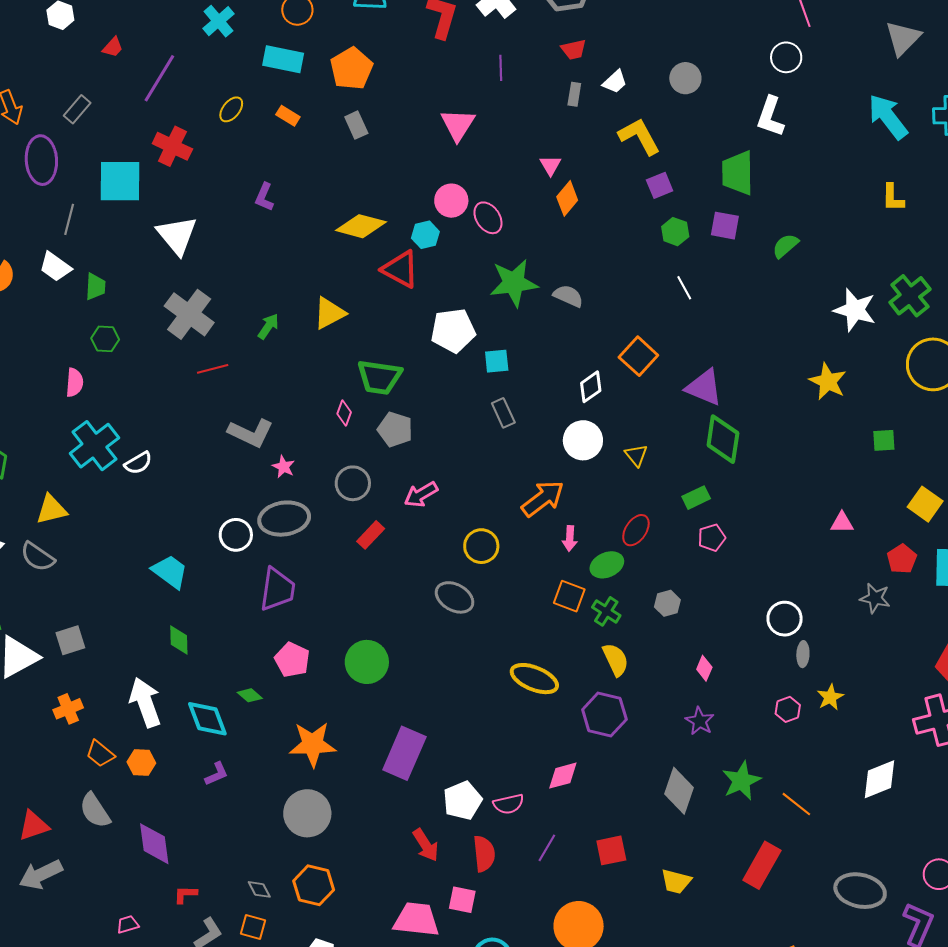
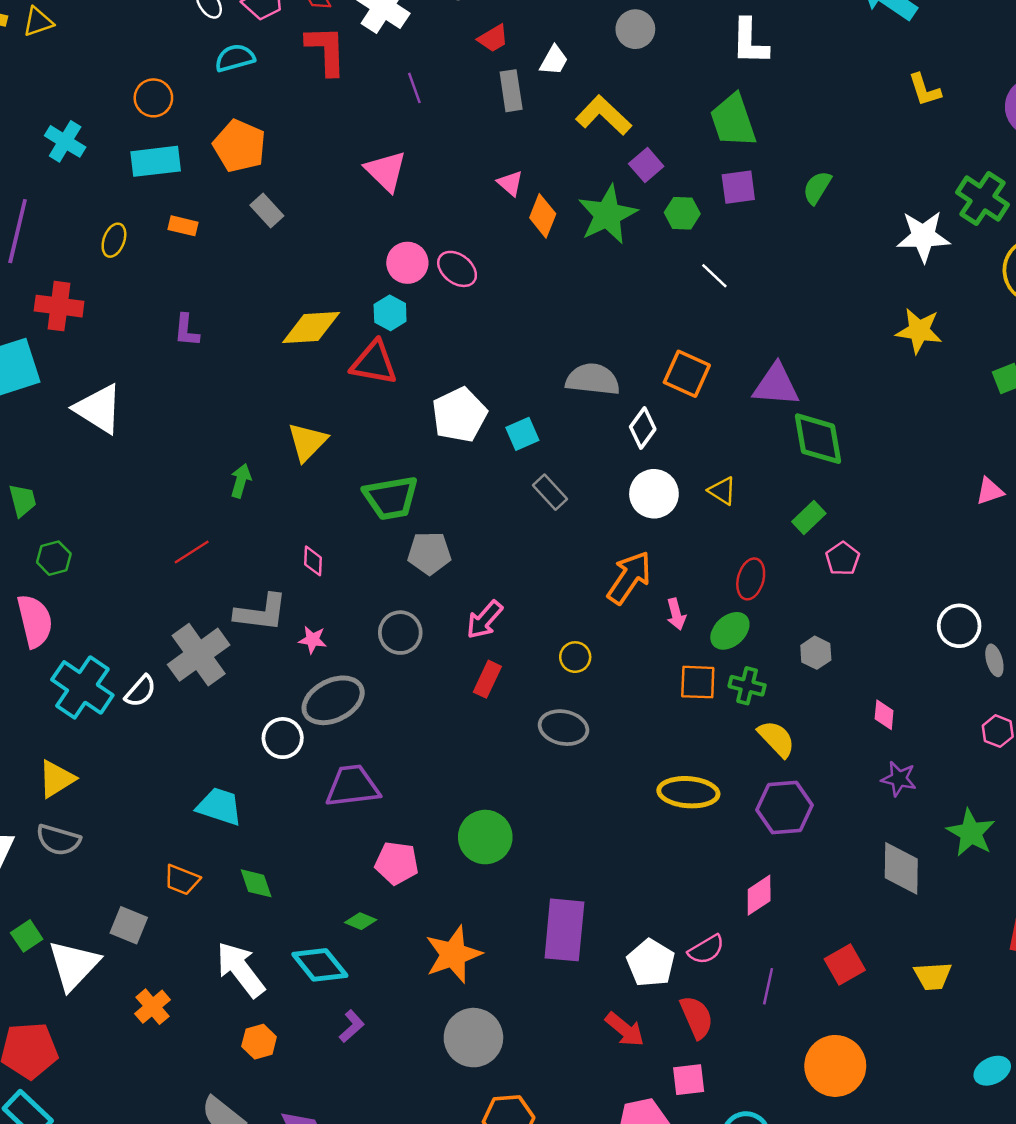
gray rectangle: (574, 94) -> (511, 91), size x1.4
green star: (514, 283) -> (607, 215), moved
gray semicircle: (568, 296) -> (593, 379), moved, size x1.4
gray cross: (189, 314) -> (199, 655), moved, turned 36
pink semicircle: (75, 382) -> (35, 621), size x1.5
pink diamond: (344, 413) -> (313, 561), moved
red rectangle: (371, 535) -> (487, 679), moved
yellow circle: (481, 546) -> (575, 657), size x0.7
purple trapezoid: (277, 589) -> (352, 786), turned -87
gray square: (70, 640) -> (129, 925), turned -32
orange trapezoid: (100, 754) -> (182, 880), moved

